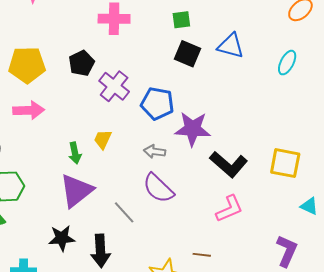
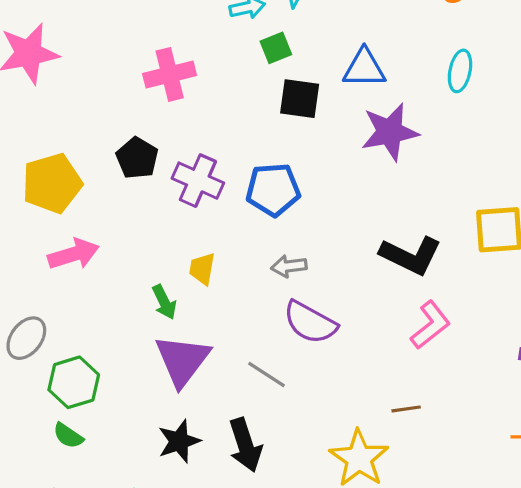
purple star: (193, 129) -> (390, 132), moved

